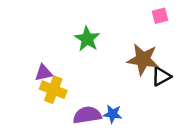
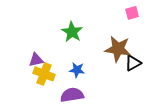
blue star: (113, 114) -> (77, 70), moved

